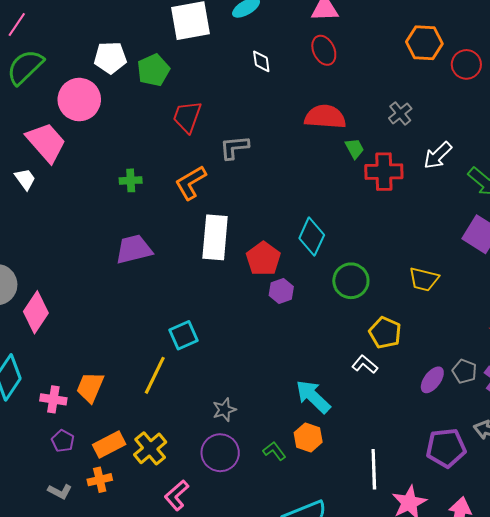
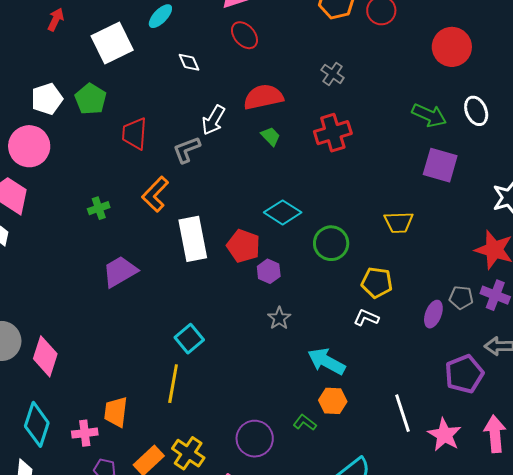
green trapezoid: (355, 148) -> (271, 136), moved
white arrow: (438, 155) -> (213, 120), moved
cyan diamond: (312, 237) -> (283, 212), turned -66
gray star: (224, 410) -> (279, 318), moved

